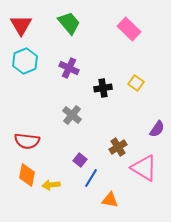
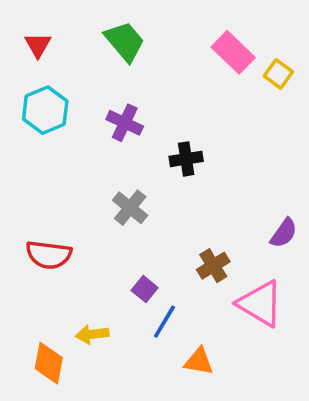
red triangle: (21, 25) -> (38, 45), size x0.7
yellow square: (136, 83) -> (278, 74), moved
orange diamond: (27, 175) -> (49, 363), moved

